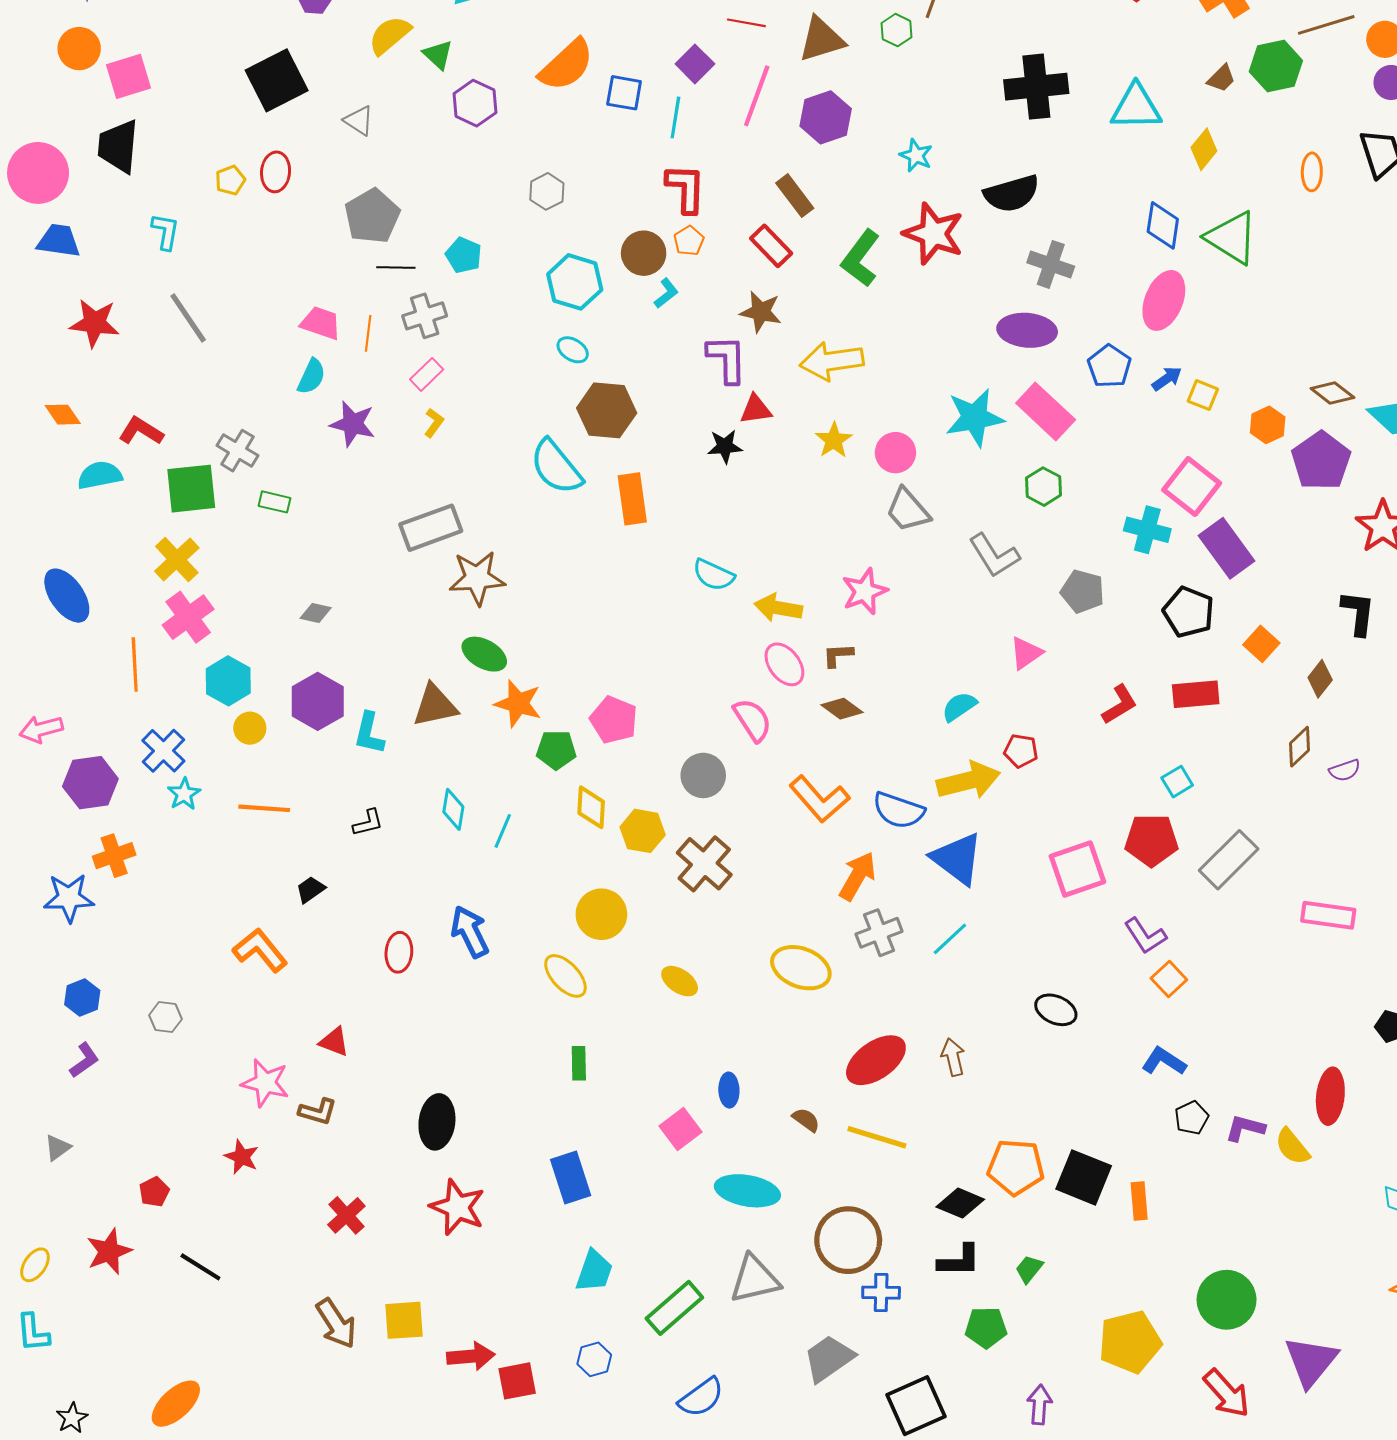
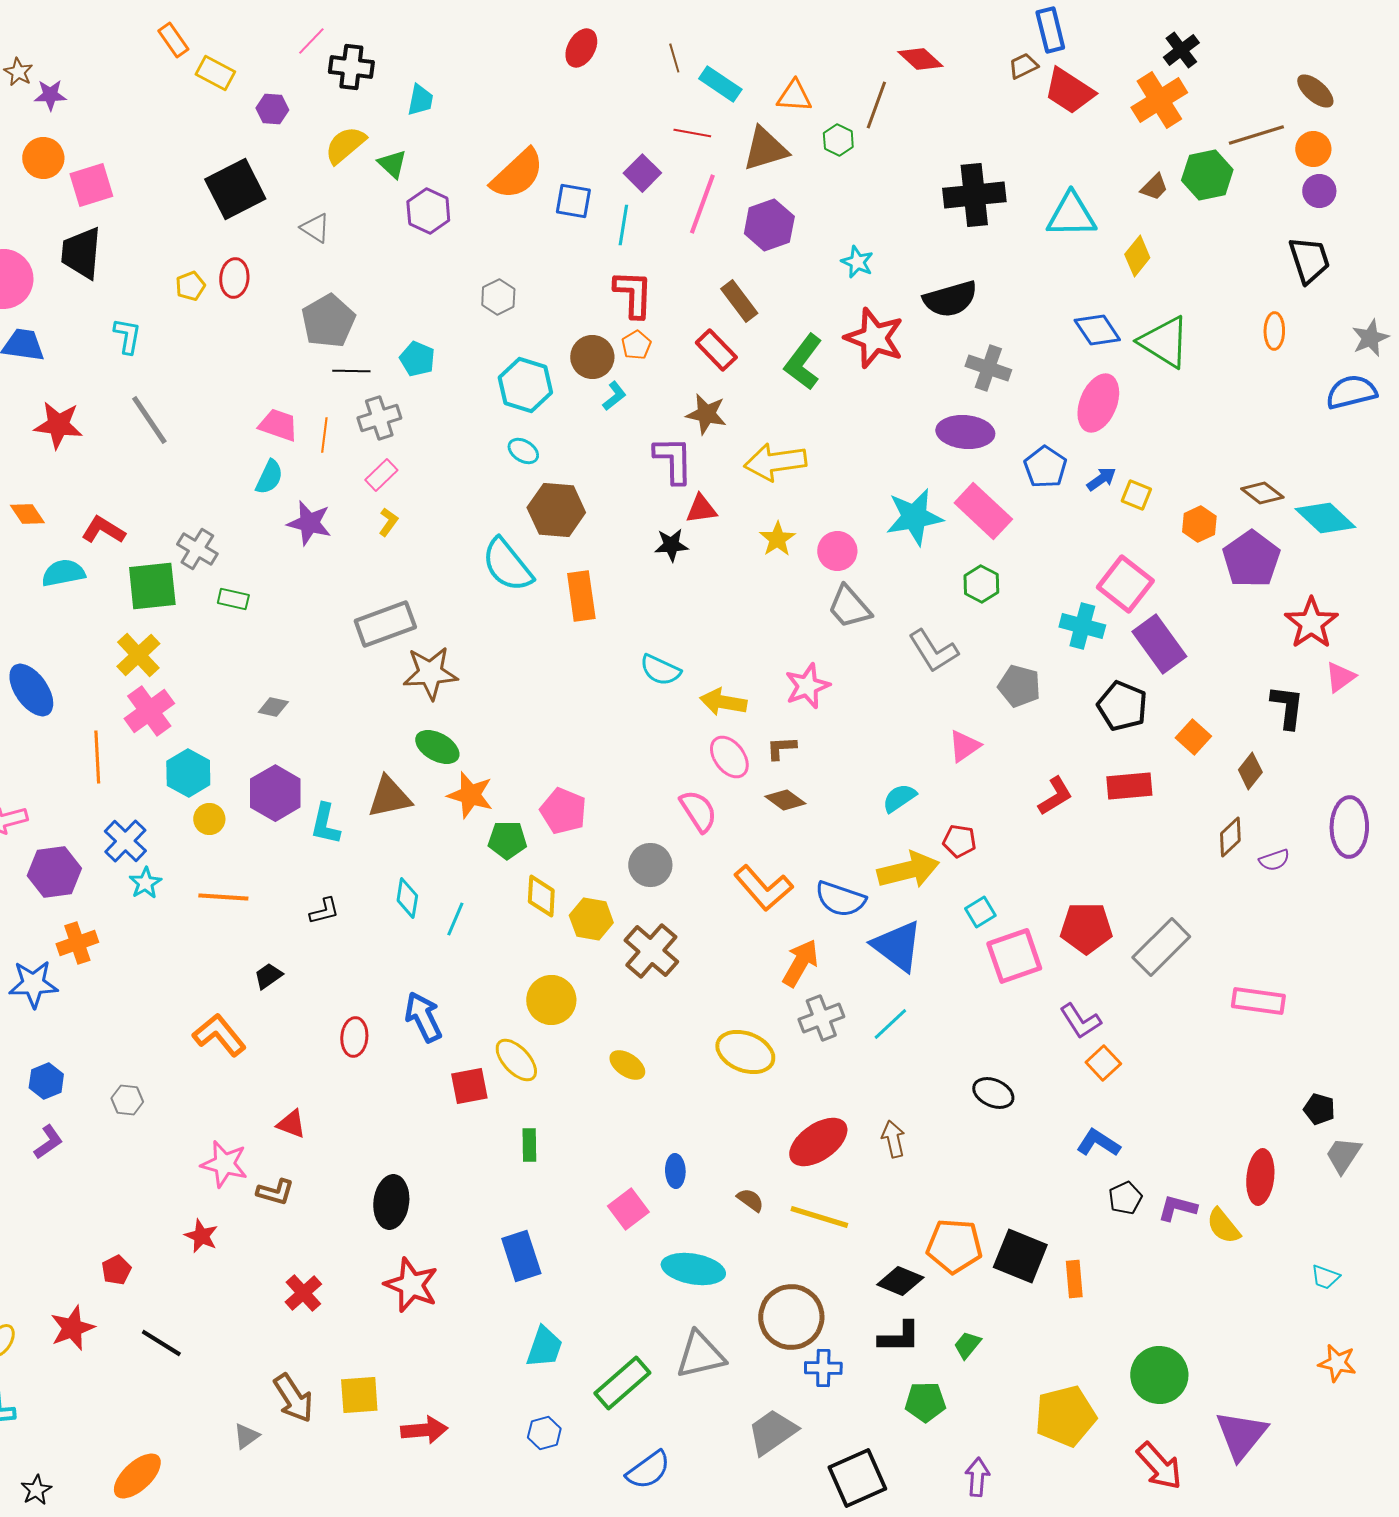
orange ellipse: (1312, 172) -> (1274, 331), moved
blue diamond: (1163, 225) -> (1097, 330), turned -42
cyan square: (1177, 782) -> (980, 912), moved
gray triangle: (58, 1148) -> (246, 1436), moved
red square: (517, 1381) -> (469, 1086), moved

